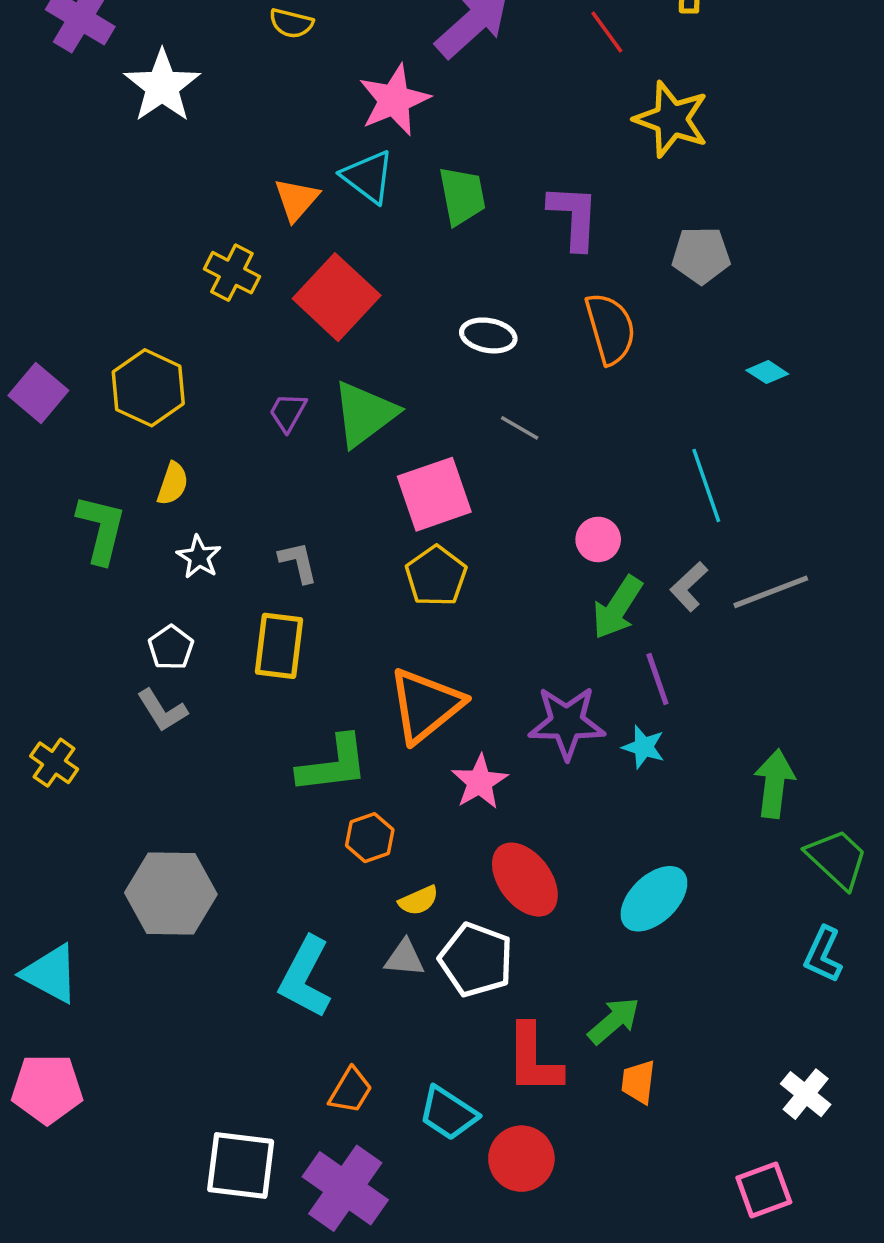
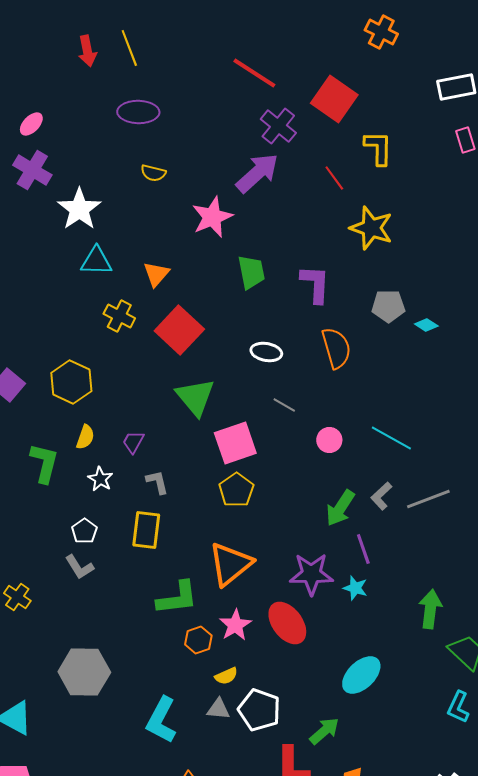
cyan triangle: (368, 177) -> (96, 261), moved, turned -36
cyan diamond: (767, 372) -> (426, 325), moved
purple trapezoid: (288, 412) -> (133, 442), moved
green triangle: (364, 414) -> (195, 397), turned -33
cyan line: (706, 485) -> (391, 438), turned -42
pink circle: (598, 539) -> (329, 440), moved
pink star: (480, 782) -> (235, 625), moved
red ellipse: (525, 880) -> (287, 623), moved
green arrow: (614, 1021) -> (324, 731), moved

